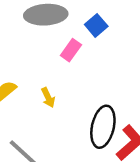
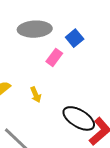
black ellipse: (103, 127) -> (79, 118), turned -72

